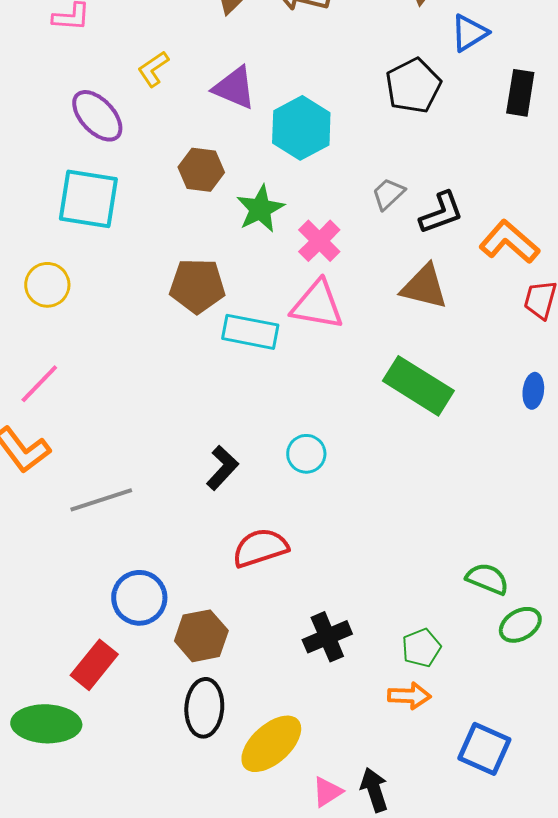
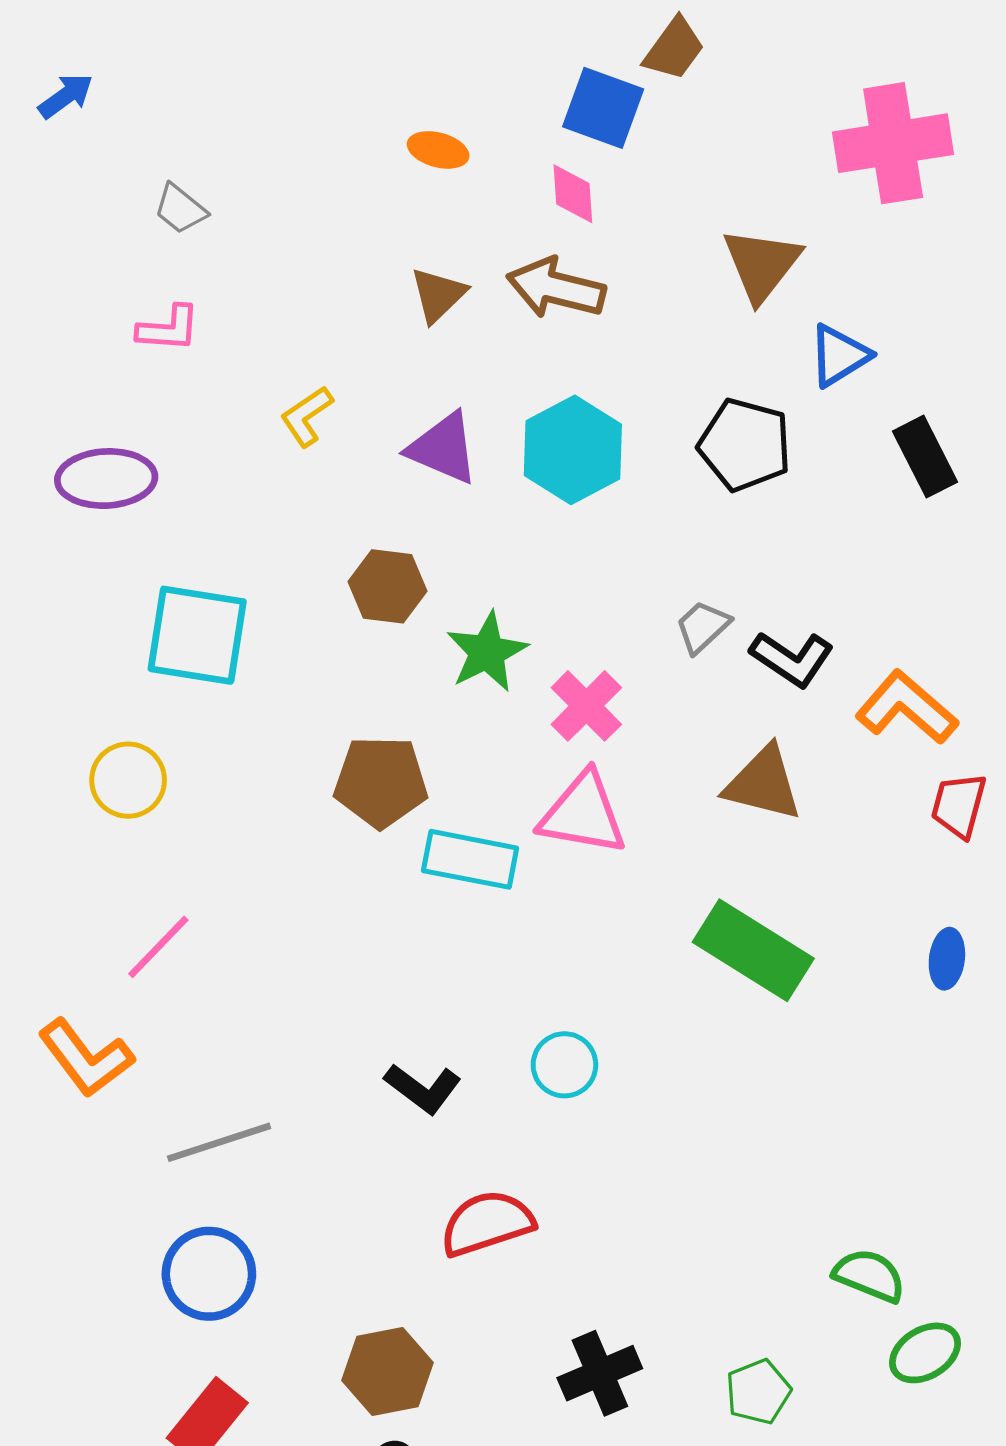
black pentagon: (413, 86) -> (745, 445), turned -30
black rectangle: (520, 93) -> (925, 457), turned -36
purple ellipse: (97, 116) -> (106, 479), moved, turned -50
cyan hexagon: (301, 128) -> (573, 450), moved
black L-shape: (441, 213) -> (792, 659), turned 54
pink line: (39, 384) -> (158, 947), moved
black L-shape: (222, 468) -> (423, 1088), turned 84
blue circle: (139, 598) -> (209, 1274), moved

